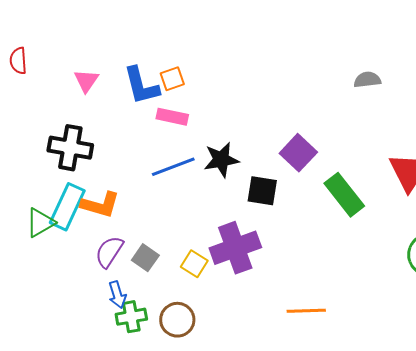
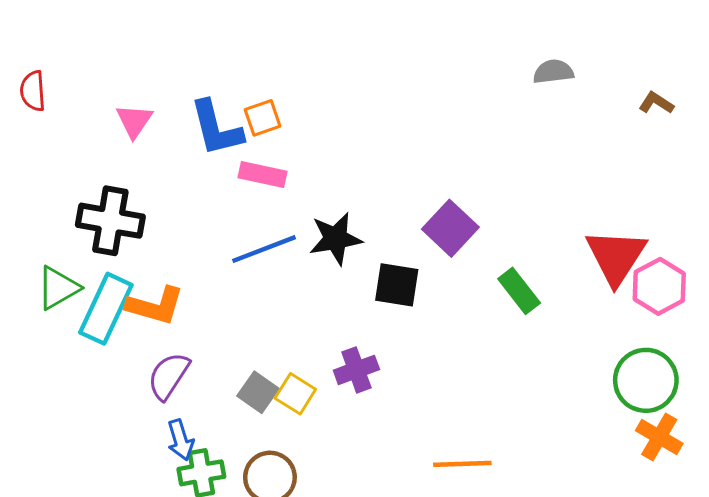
gray semicircle: (367, 80) -> (553, 72), moved
green rectangle: (344, 195) -> (519, 291), size x0.7
green triangle: (40, 223) -> (58, 288), moved
purple cross: (235, 248) -> (356, 370), size x0.6
gray square: (145, 258) -> (258, 392), moved

